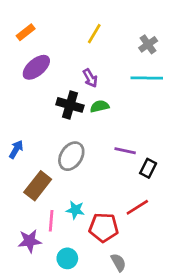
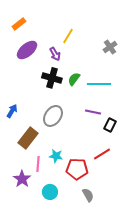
yellow line: (94, 34) -> (68, 36), moved
gray cross: (148, 44) -> (110, 47), moved
purple arrow: (90, 78) -> (55, 54), moved
cyan line: (147, 78) -> (99, 84), moved
green semicircle: (100, 106) -> (74, 79), turned -40
purple star: (30, 241) -> (22, 179), turned -30

